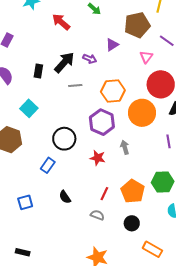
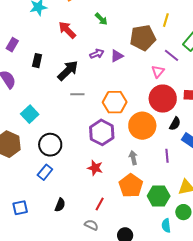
pink triangle: (146, 57) -> (158, 71), moved
purple arrow: (90, 59) -> (97, 54), moved, turned -48
black rectangle: (38, 71) -> (37, 61), moved
black circle: (64, 139) -> (50, 145), moved
gray arrow: (125, 147) -> (133, 158), moved
orange pentagon: (133, 191) -> (131, 186), moved
black semicircle: (65, 197) -> (60, 205), turned -128

